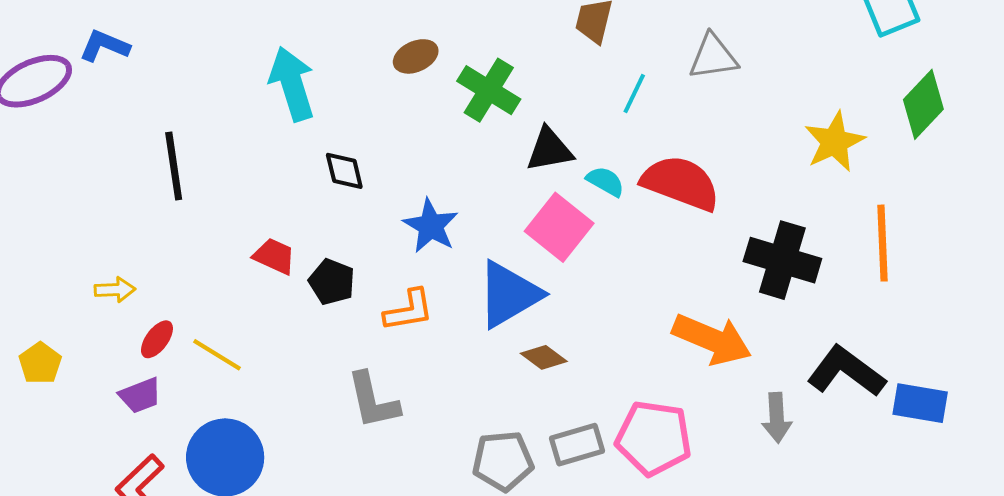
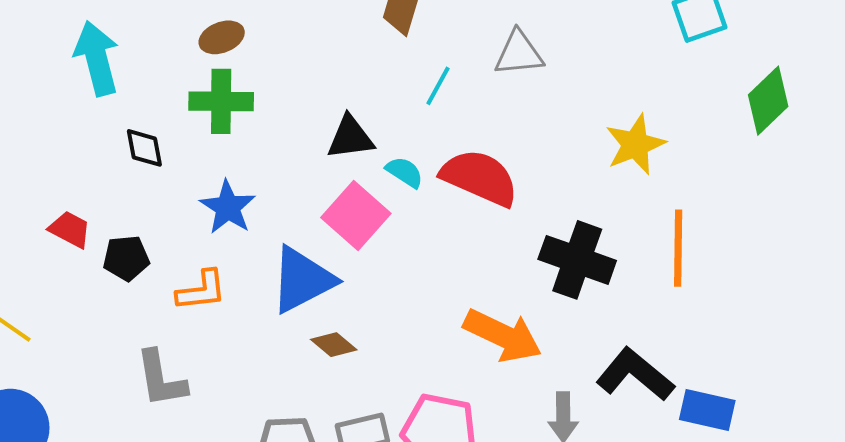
green cross: (489, 90) -> (221, 101), moved, turned -34
green diamond: (923, 104) -> (768, 101), moved
black pentagon: (332, 282) -> (126, 258), turned -30

